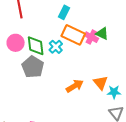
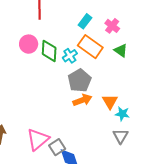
pink cross: (91, 37) -> (112, 26), moved
gray pentagon: (33, 67) -> (80, 81), moved

